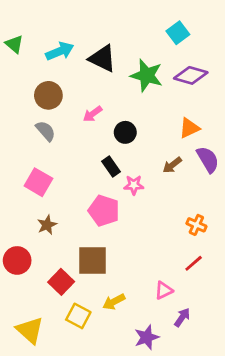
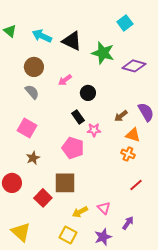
cyan arrow: (60, 51) -> (42, 36), turned -132
purple diamond: (191, 75) -> (134, 66), moved
orange triangle: (189, 128) -> (133, 135), moved, turned 42
orange cross: (196, 225) -> (128, 154), moved
pink triangle: (164, 290) -> (104, 208), moved, turned -48
yellow square: (78, 316) -> (68, 235), moved

